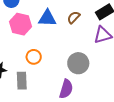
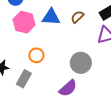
gray rectangle: (22, 81) -> (24, 79), turned 30
purple semicircle: (66, 89) -> (68, 88), turned 30

